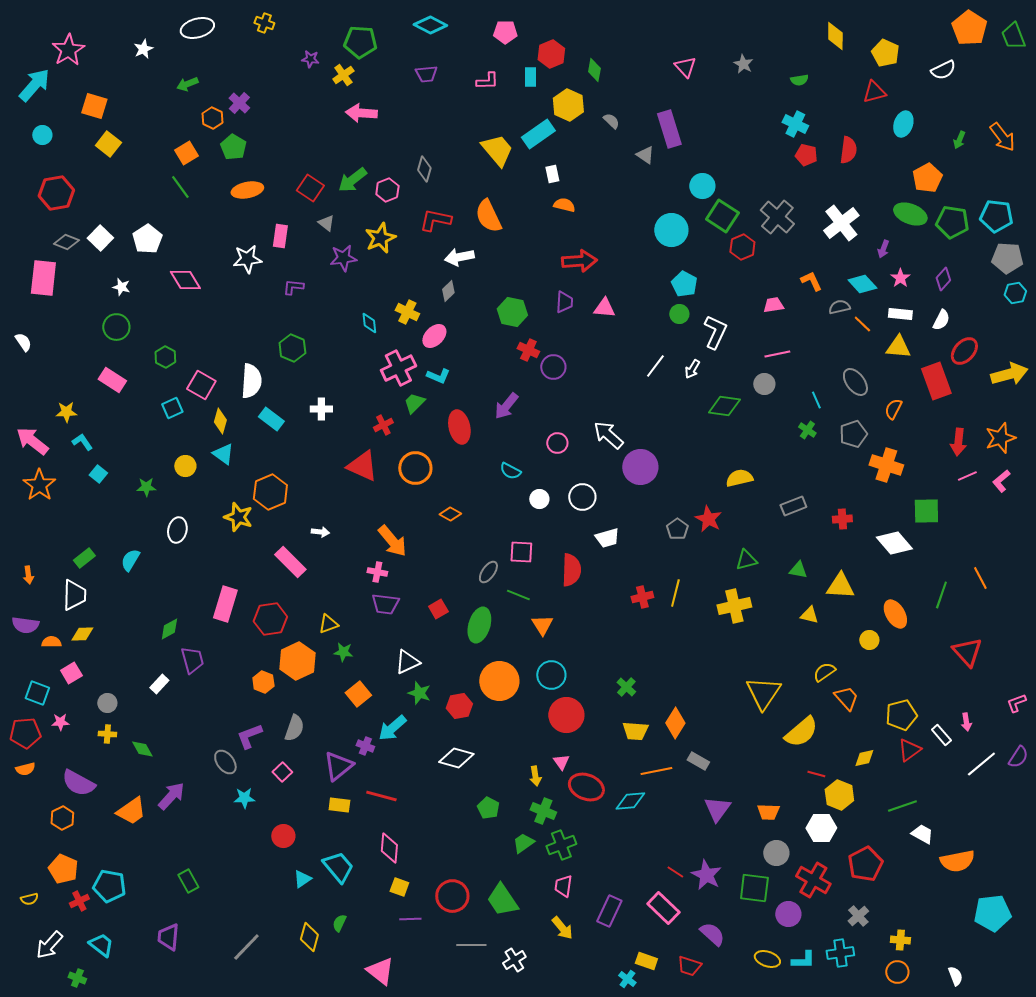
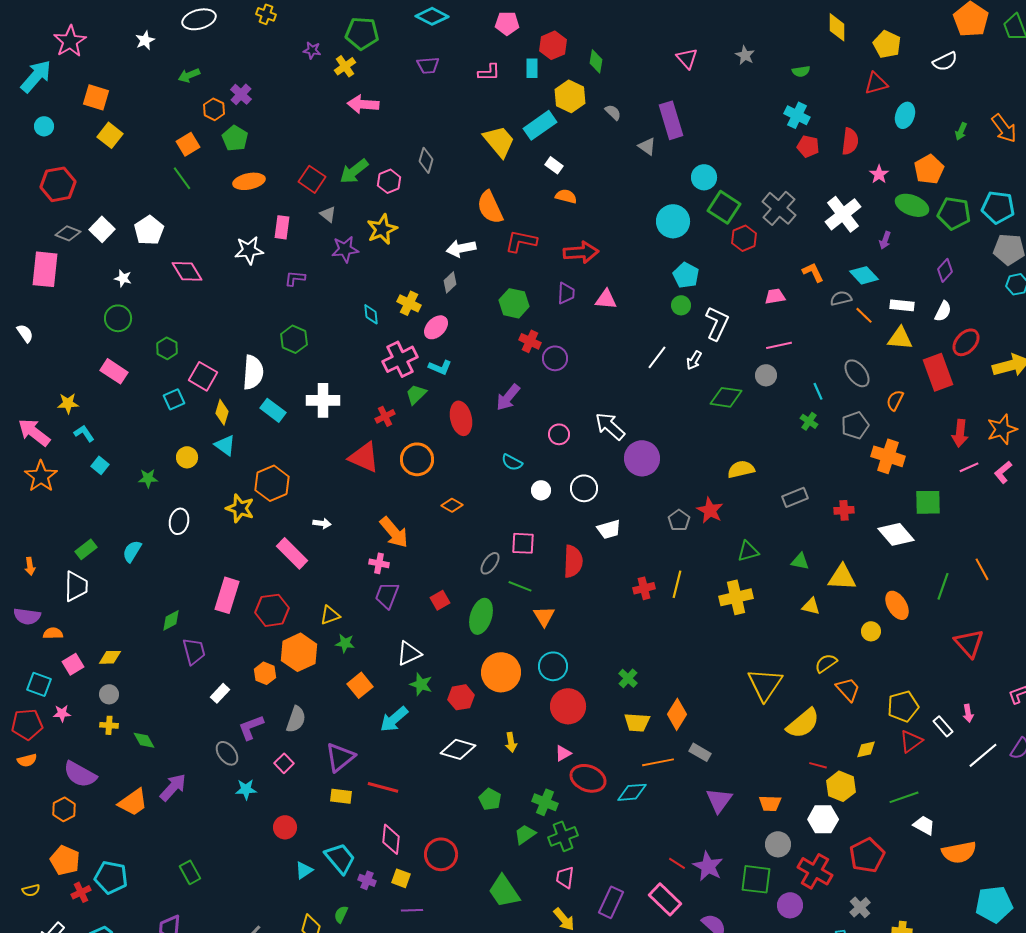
white rectangle: (552, 174) -> (554, 165), turned -42
red L-shape: (435, 220) -> (521, 241), moved
pink star: (900, 278) -> (879, 174), moved
white cross: (321, 409) -> (323, 400), size x1.5
purple trapezoid: (385, 604) -> (387, 595), turned 104
yellow diamond: (82, 634) -> (110, 657), moved
white rectangle: (159, 684) -> (220, 693), moved
purple cross: (365, 746) -> (367, 880), moved
pink triangle: (561, 762) -> (563, 753), turned 36
yellow arrow: (535, 776) -> (511, 742), moved
red circle: (452, 896) -> (441, 854), moved

